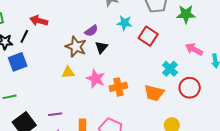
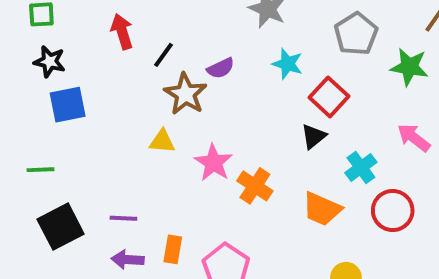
red arrow: (39, 21) -> (122, 32), turned 48
black line: (24, 36) -> (164, 55), moved
black triangle: (101, 47) -> (314, 136), moved
orange cross: (118, 87) -> (255, 186), turned 36

